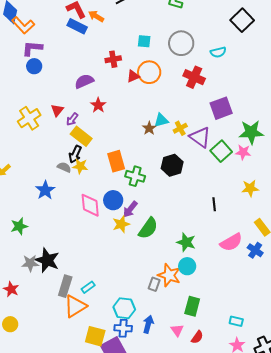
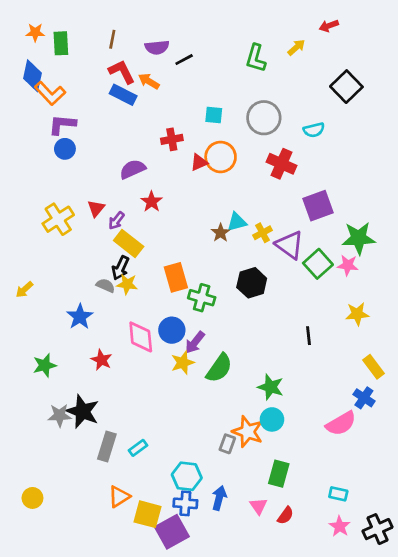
pink semicircle: (231, 242) -> (341, 424), moved
red star: (11, 289) -> (101, 360), moved
orange triangle: (75, 306) -> (119, 497), moved, size x0.7

